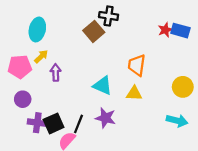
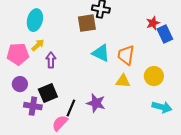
brown square: (94, 31) -> (87, 23), turned 30
blue rectangle: (180, 31) -> (165, 34), moved, turned 48
cyan triangle: (103, 85) -> (101, 53), moved
yellow circle: (183, 87) -> (154, 76), moved
black square: (54, 123) -> (48, 93), moved

